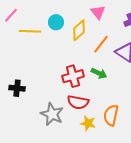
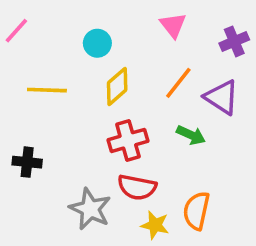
yellow diamond: (79, 30) -> (117, 86), moved
yellow line: (30, 31) -> (47, 90), moved
green arrow: (99, 73) -> (191, 135), moved

